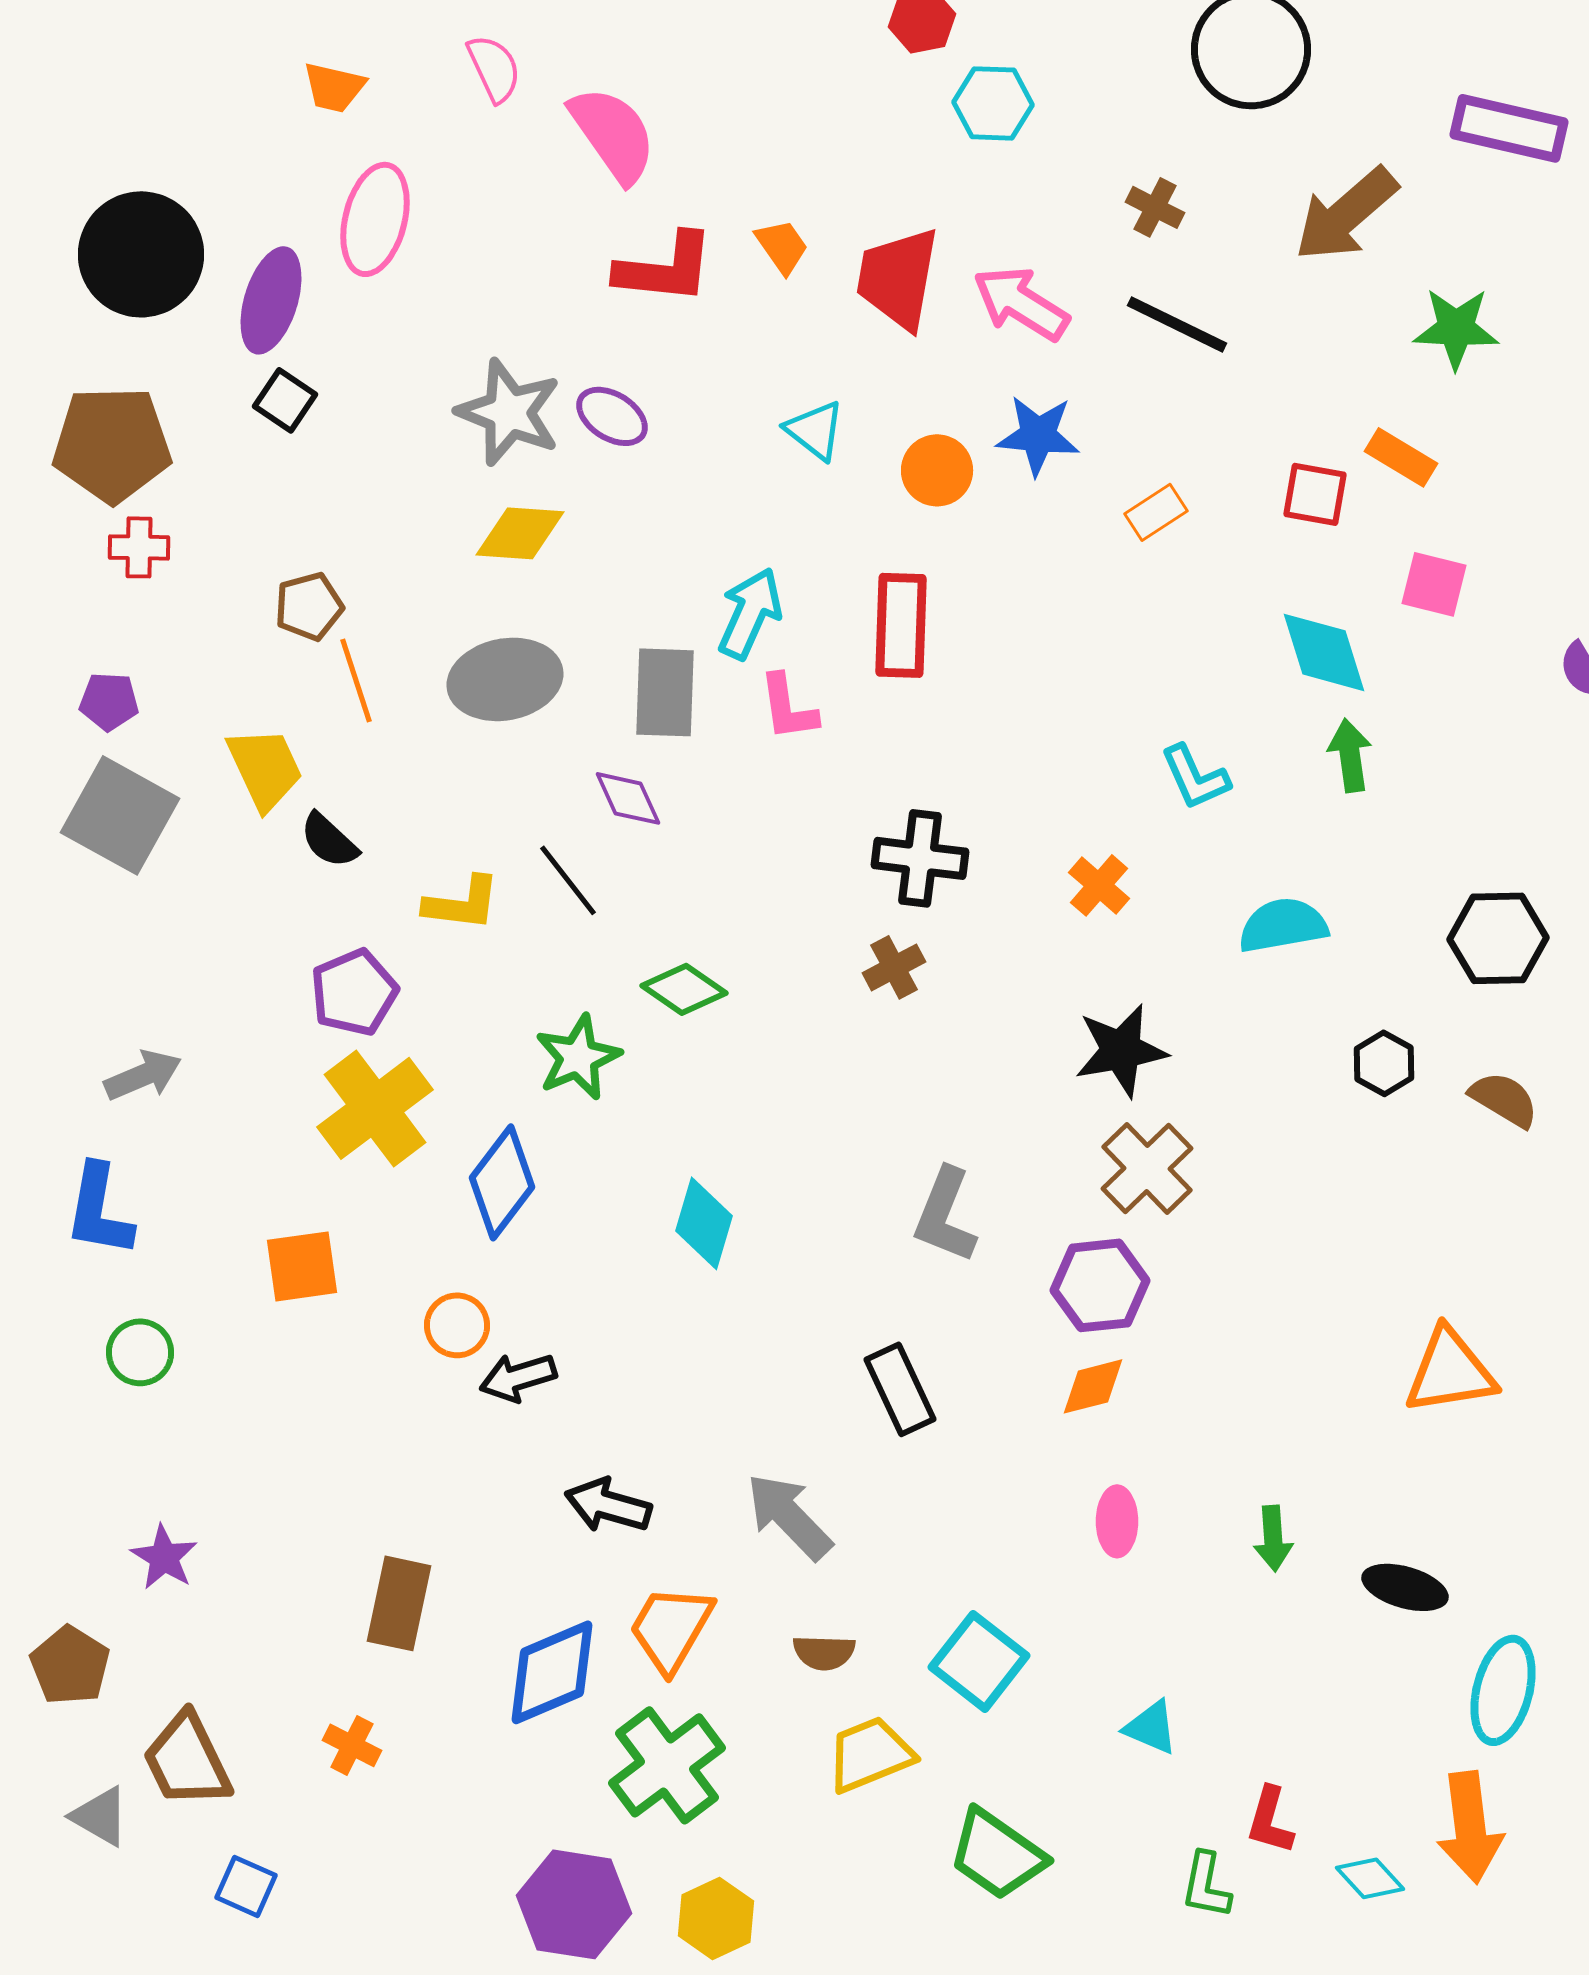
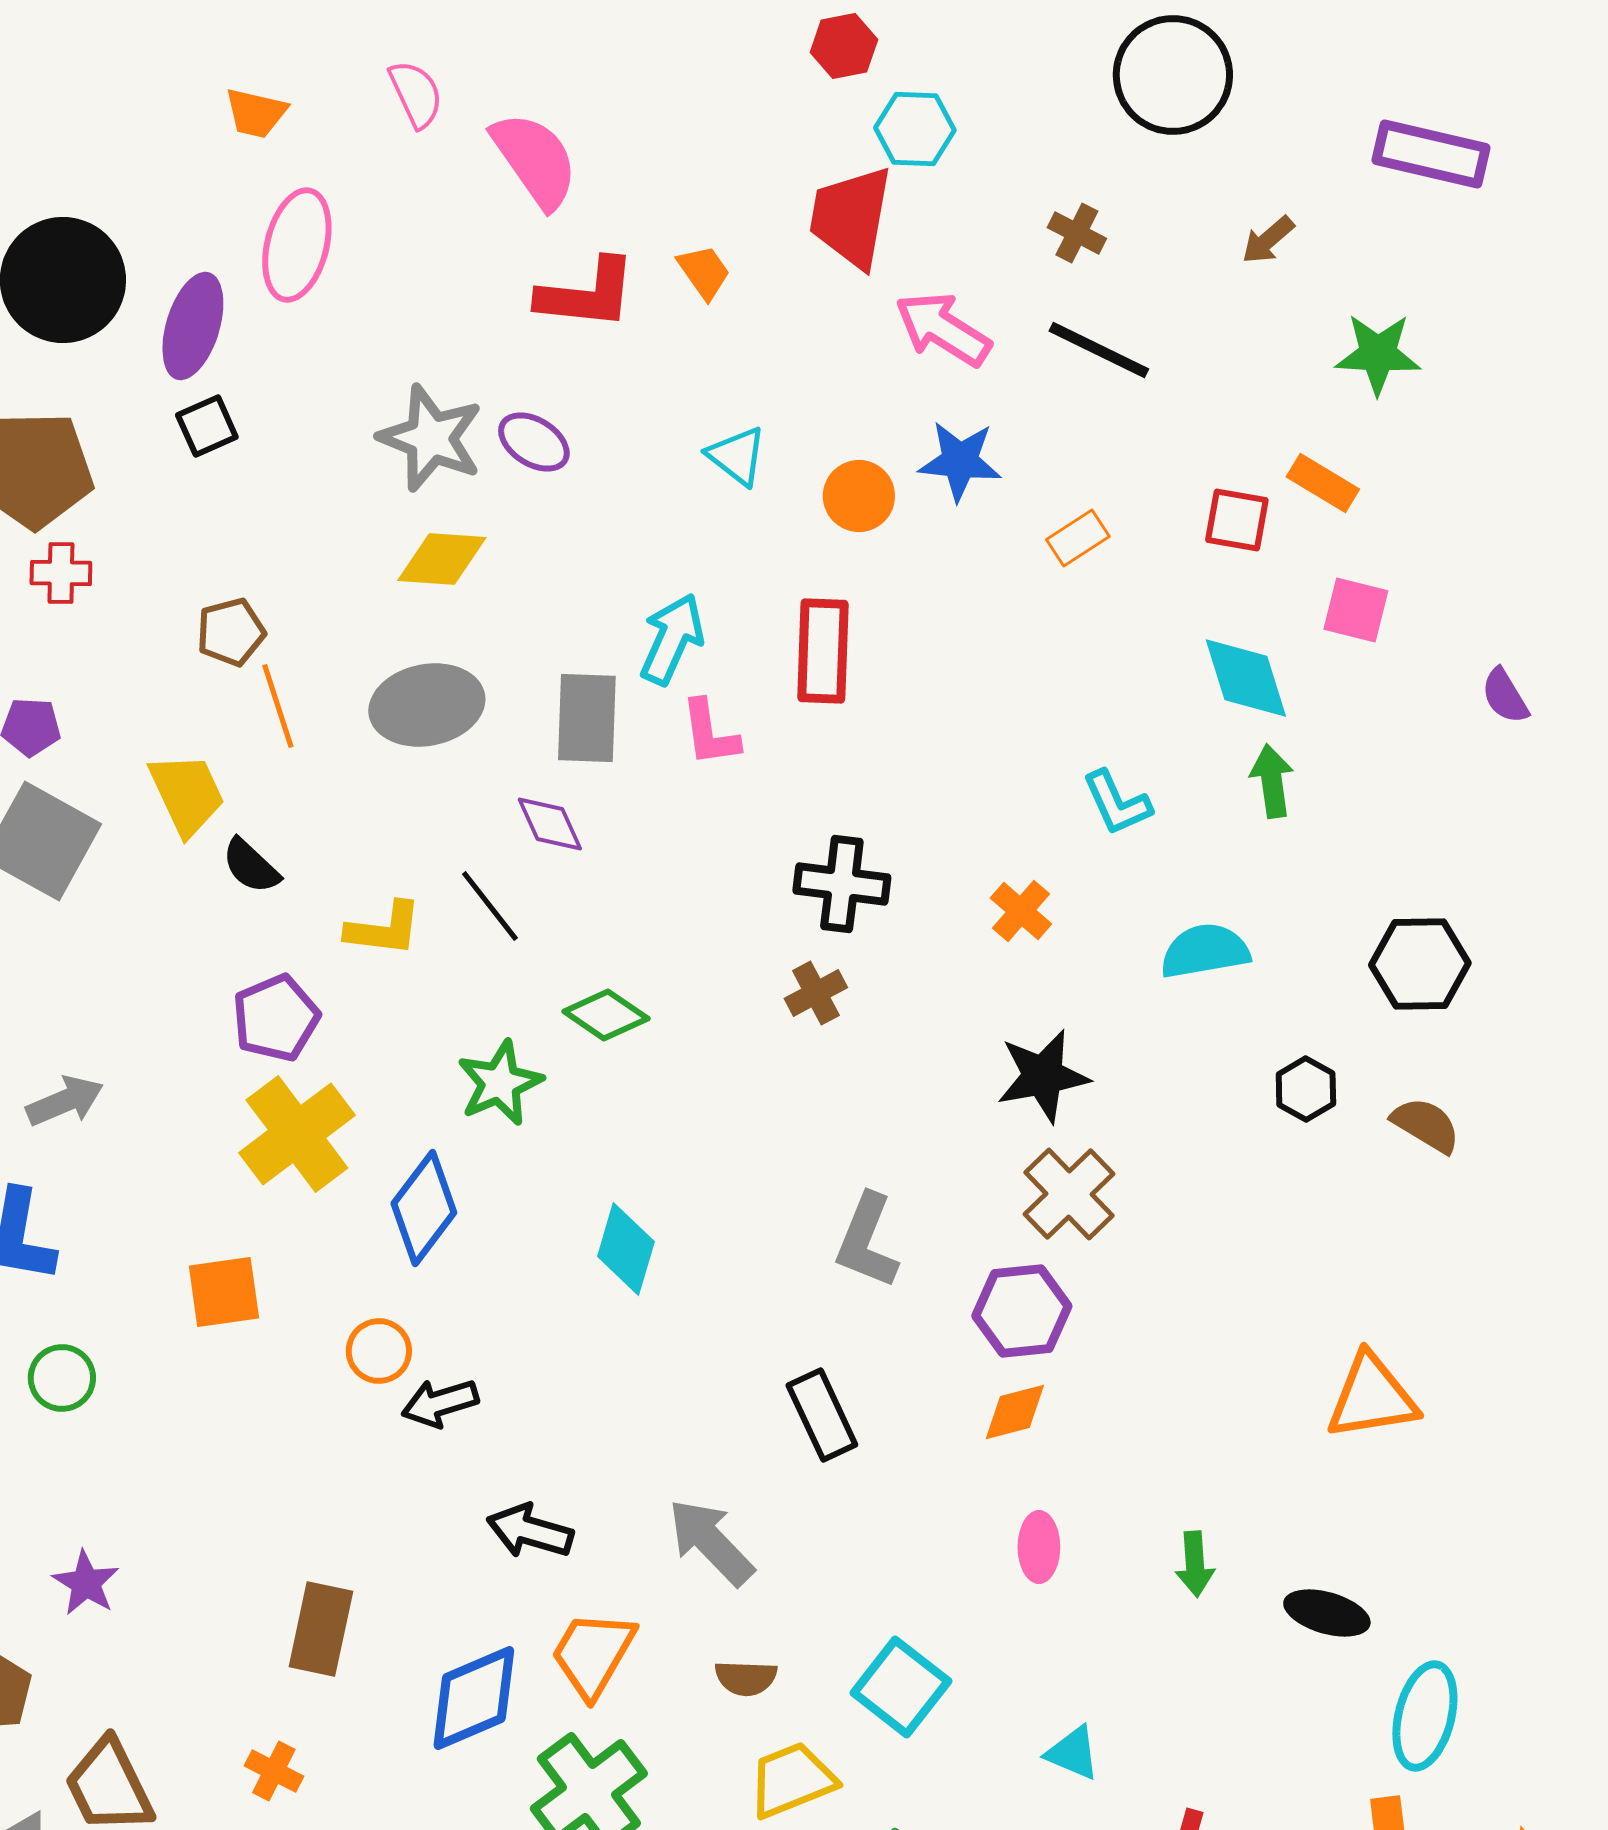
brown arrow: (1346, 214) -> (1268, 240), size x0.5
red trapezoid: (898, 278) -> (851, 217), moved
black square: (285, 400) -> (207, 426), turned 32

